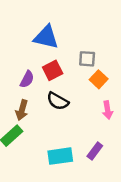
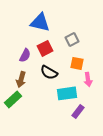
gray square: (87, 59) -> (72, 39), turned -32
orange square: (99, 79) -> (77, 63), moved, turned -32
cyan rectangle: (60, 156) -> (67, 93), moved

